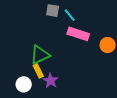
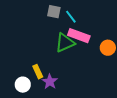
green triangle: (40, 55) -> (65, 43), moved

